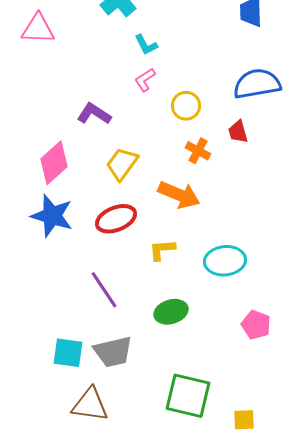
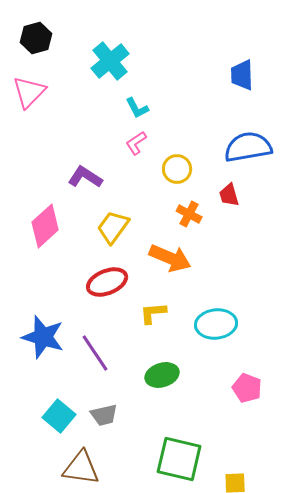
pink triangle: (38, 29) -> (29, 92), turned -48
blue star: (52, 216) -> (43, 337), moved
gray trapezoid: (113, 352) -> (104, 415), size x0.7
cyan square: (68, 353) -> (59, 416), turned 32

